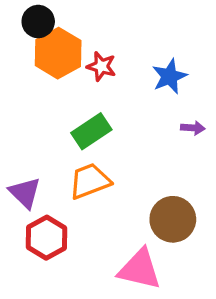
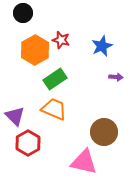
orange hexagon: (58, 53) -> (35, 50), moved
orange trapezoid: (90, 181) -> (54, 109), turned 44

